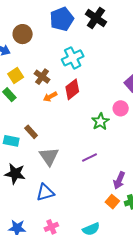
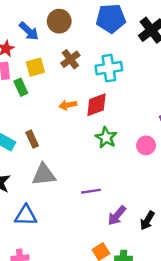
brown cross: (42, 77) -> (70, 59), moved
green star: (100, 122) -> (106, 138), moved, turned -30
gray triangle: (49, 156) -> (44, 175), turned 40
purple arrow: (119, 180) -> (117, 216), moved

